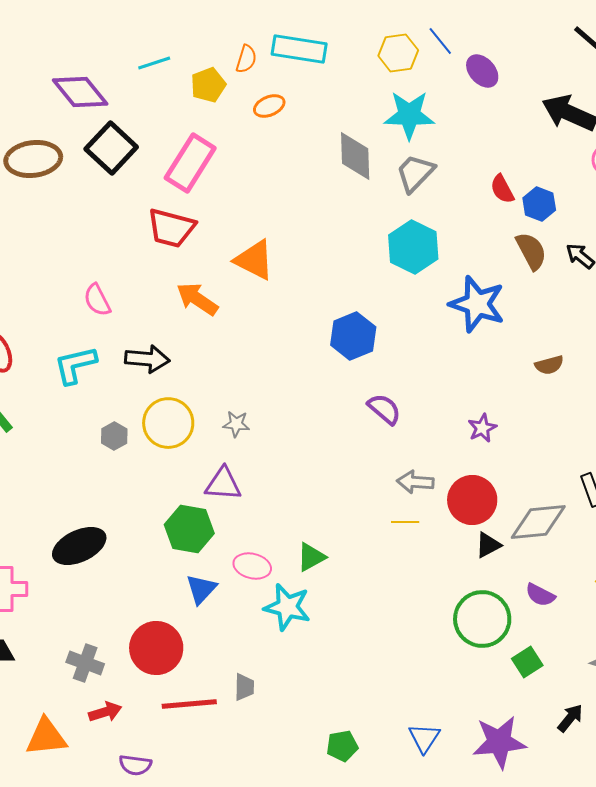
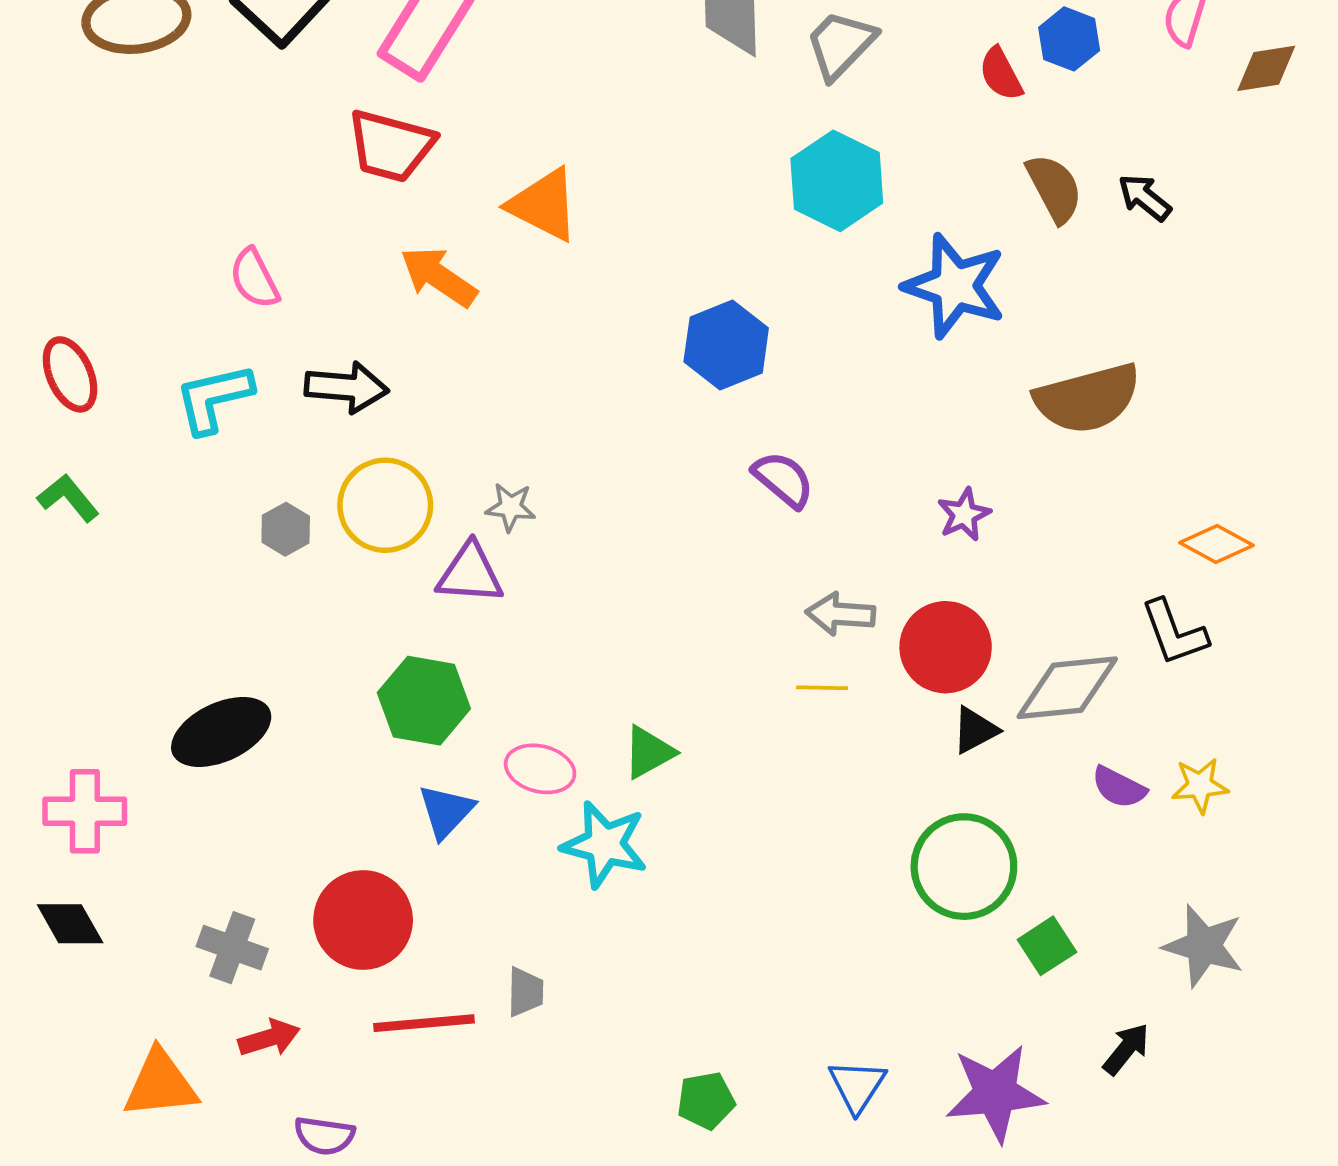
blue hexagon: (539, 204) -> (1069, 39), moved
brown semicircle: (549, 365) -> (1087, 398), size x2.0
purple triangle: (223, 484) -> (470, 573), moved
purple semicircle: (540, 595) -> (1119, 787), moved

